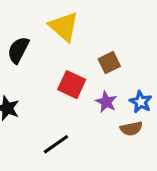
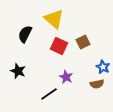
red square: (72, 85) -> (59, 46), moved
purple star: (106, 102) -> (66, 77), moved

